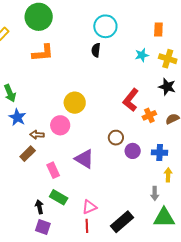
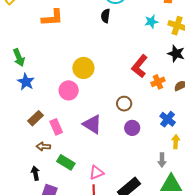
brown arrow: (37, 135) -> (43, 146), moved
purple circle: (133, 151) -> (132, 128), moved
blue cross: (160, 153) -> (168, 119), turned 35
pink rectangle: (53, 170) -> (56, 127), moved
black arrow: (39, 207) -> (35, 173), moved

